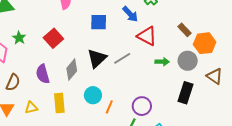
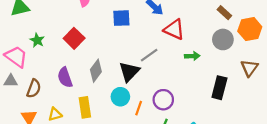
brown rectangle: (184, 30) -> (224, 13), moved
orange hexagon: (205, 43) -> (250, 29), moved
black triangle: (97, 58) -> (129, 72), moved
gray circle: (188, 61) -> (223, 39), moved
brown triangle: (214, 76) -> (249, 68), turned 36
purple circle: (142, 106) -> (163, 100), moved

